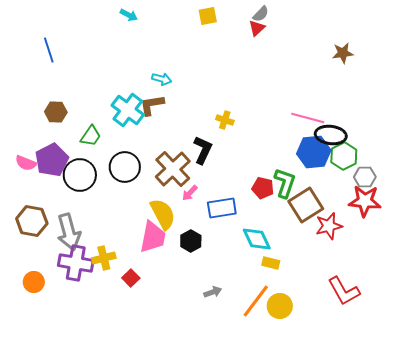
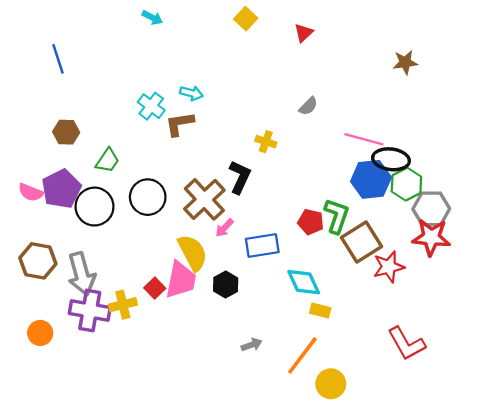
gray semicircle: (261, 14) -> (308, 106), moved
yellow square: (208, 16) -> (246, 19), turned -36
cyan cross: (128, 110) -> (151, 106), moved, size x0.7
gray hexagon: (365, 177) -> (431, 209), size x1.4
red square: (131, 278) -> (155, 288), moved
yellow circle: (280, 306) -> (331, 384), moved

